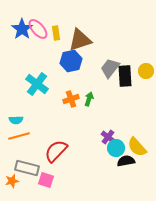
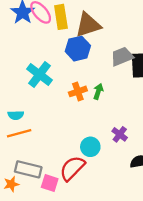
yellow rectangle: (56, 33) -> (61, 17), size x1.5
gray trapezoid: (110, 68) -> (122, 56), turned 30
cyan circle: (116, 148) -> (90, 147), moved
red semicircle: (56, 151) -> (72, 168), moved

